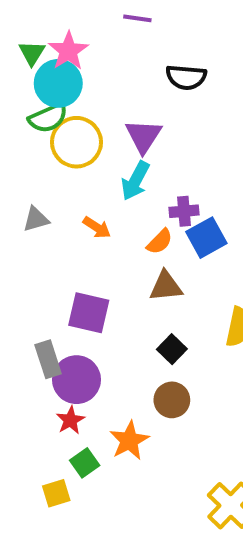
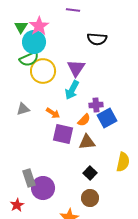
purple square: (89, 313) -> (63, 134), moved
red star: (70, 420) -> (17, 205), moved

